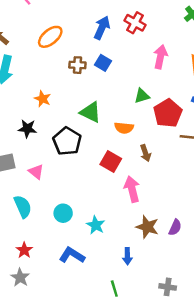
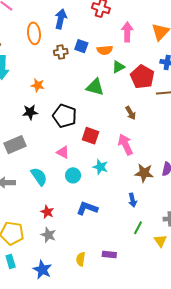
blue arrow: (102, 28) -> (61, 19), moved
orange ellipse: (50, 37) -> (34, 33), turned -45
green triangle: (91, 112) -> (95, 87), moved
orange semicircle: (124, 128) -> (105, 50), moved
red square: (111, 161) -> (90, 136), moved
pink triangle: (36, 172) -> (63, 152), moved
cyan star: (96, 225) -> (100, 167), moved
green line: (114, 289) -> (138, 228), moved, turned 56

